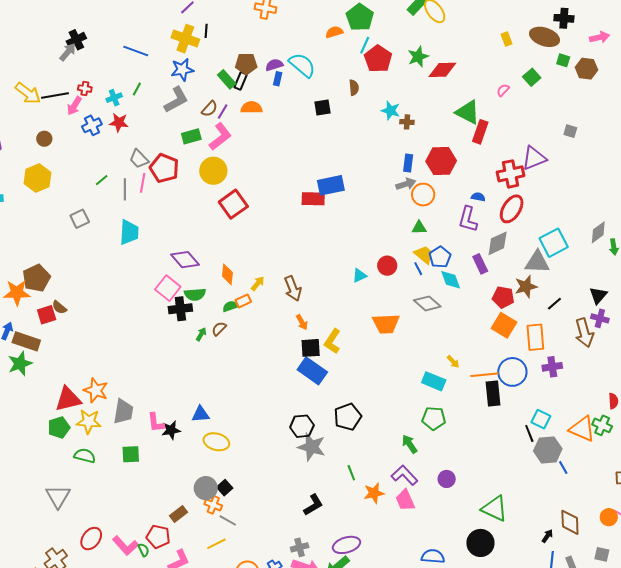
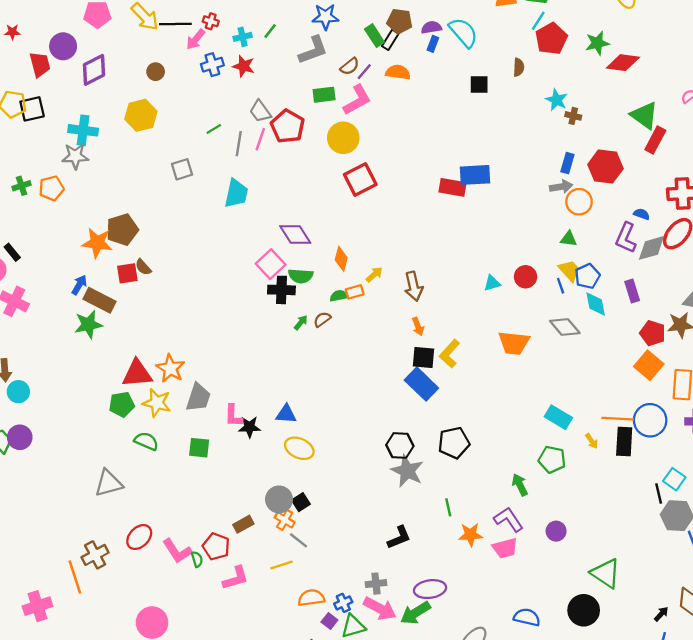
gray diamond: (498, 243) -> (651, 248), moved
yellow arrow: (453, 362) -> (592, 441), moved
gray triangle: (58, 496) -> (109, 483), turned 36
pink trapezoid: (405, 500) -> (505, 548), turned -90

